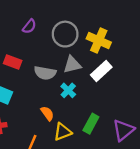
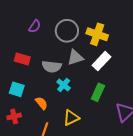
cyan cross: (68, 90) -> (64, 85), moved
orange semicircle: (47, 113) -> (41, 103), moved
green rectangle: (91, 124) -> (98, 92), moved

